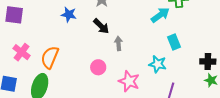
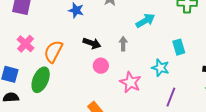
cyan arrow: (160, 15) -> (145, 21), moved
black arrow: (101, 26) -> (92, 43), moved, turned -30

